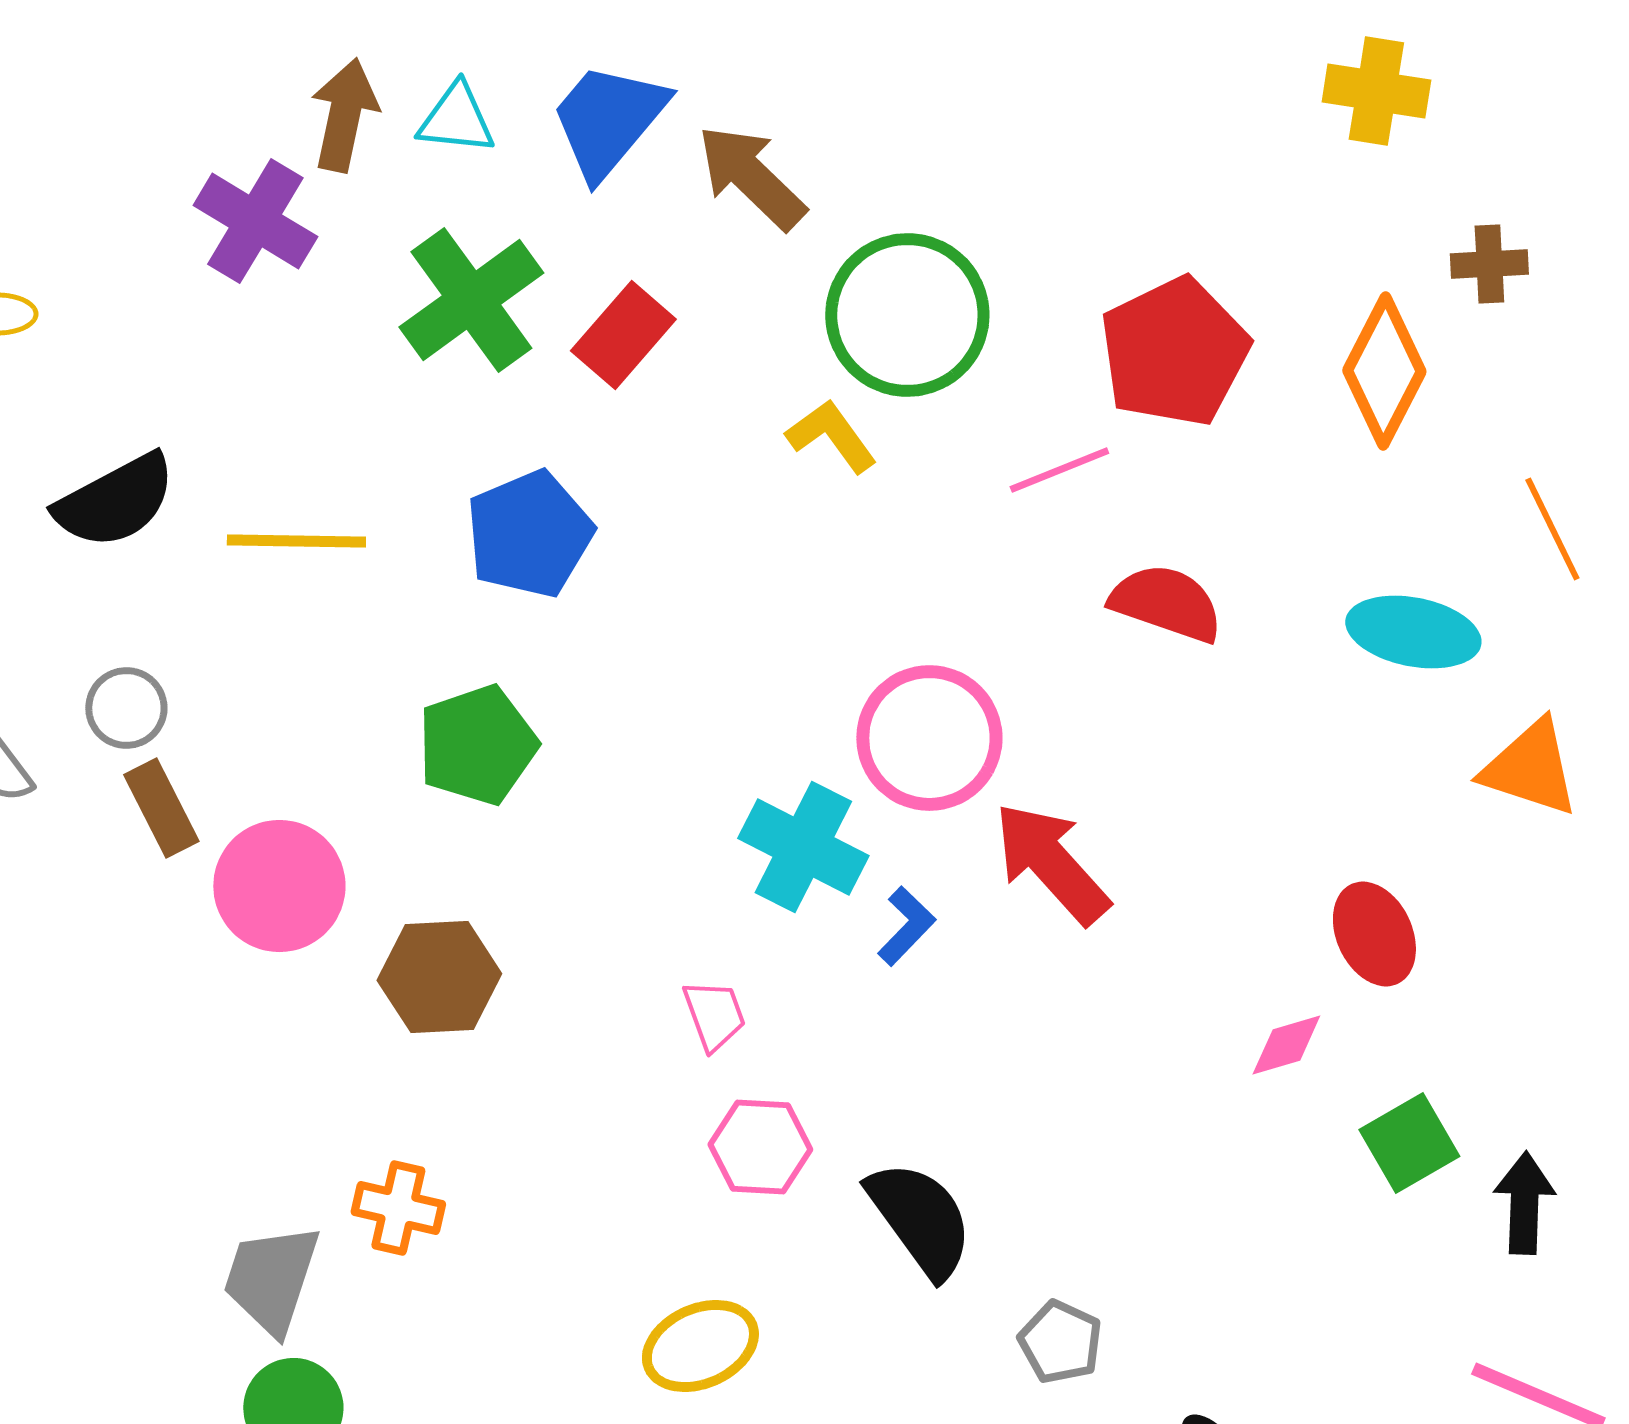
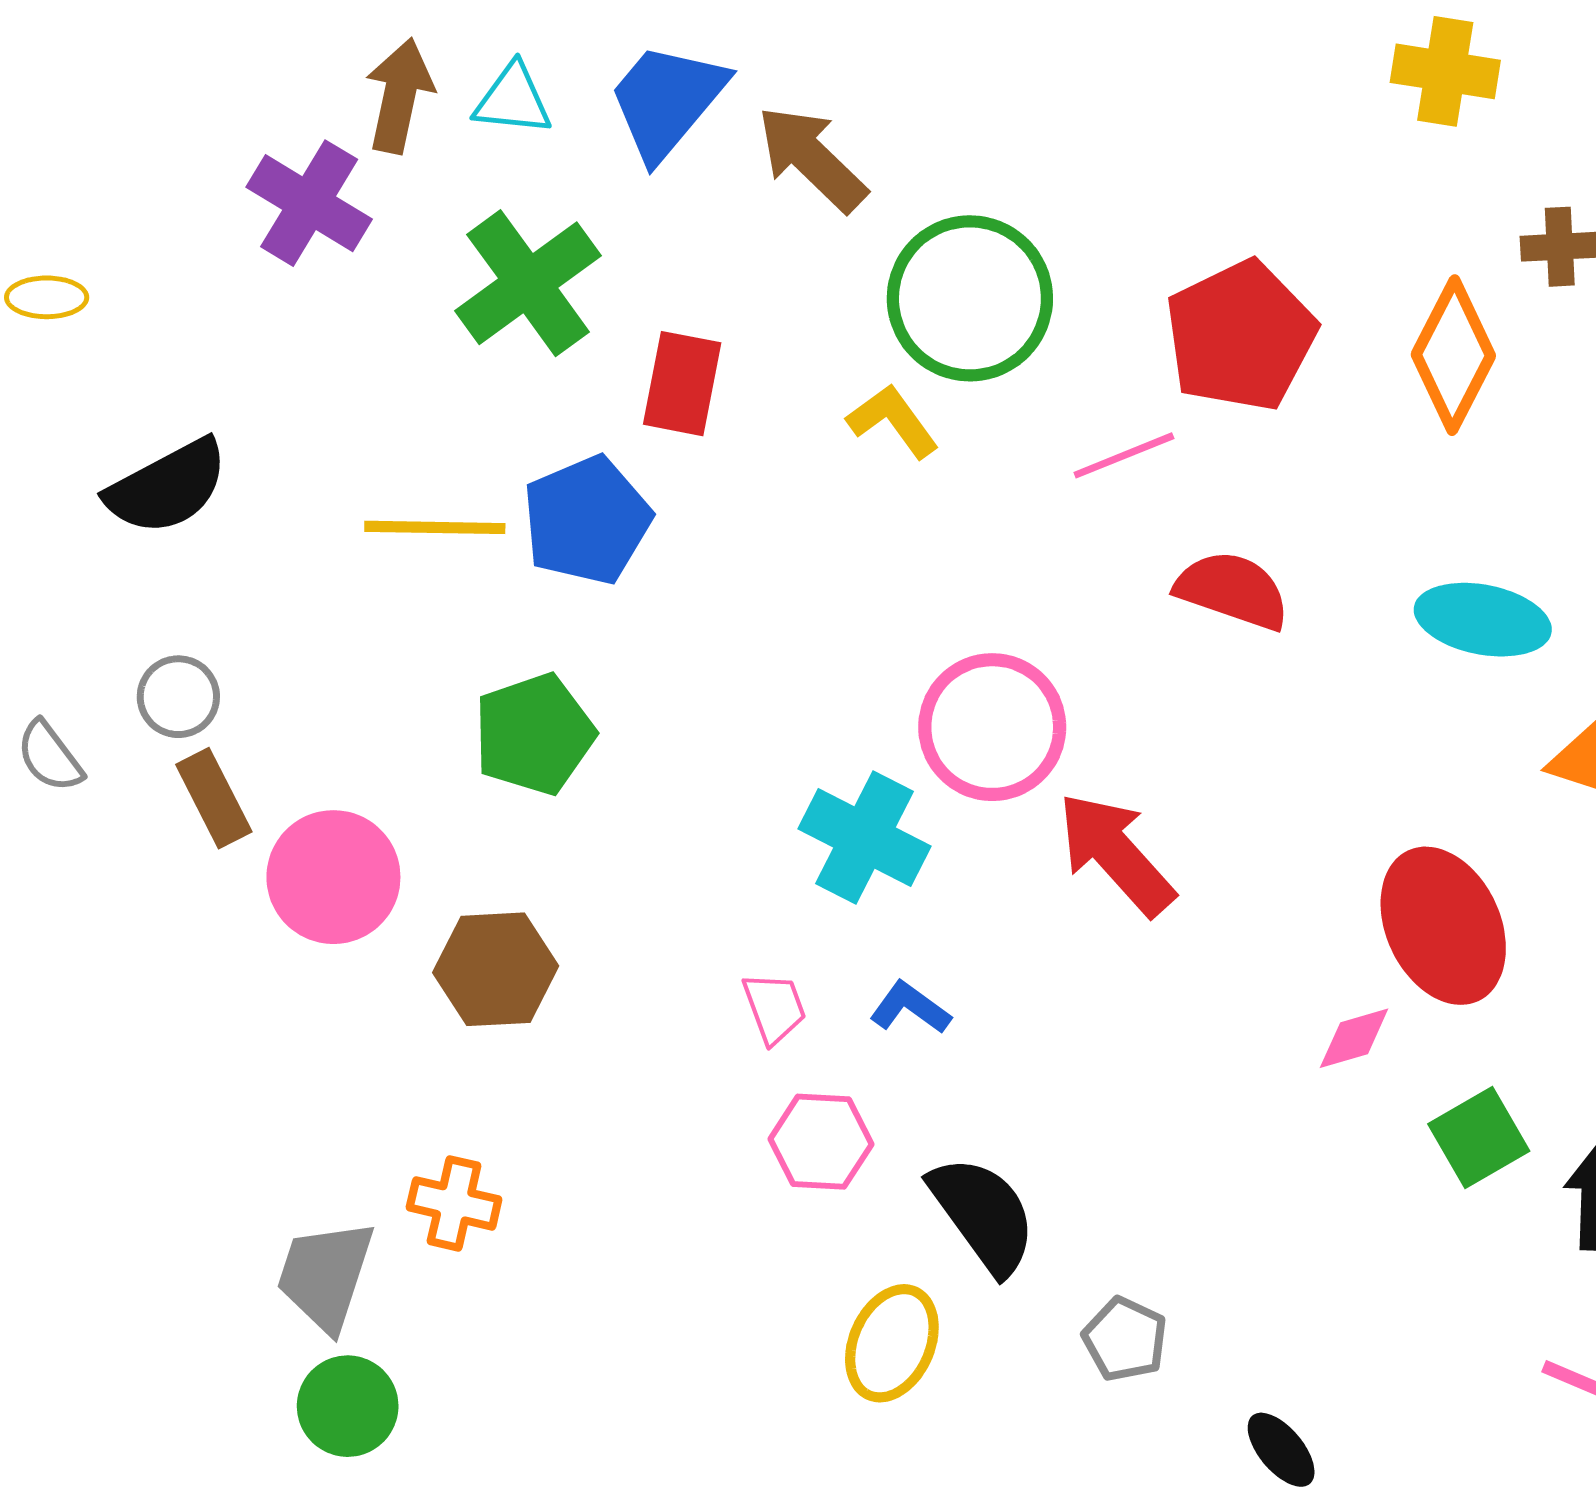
red rectangle: (623, 335) -> (682, 384), moved, turned -30
yellow line: (296, 541) -> (435, 527), moved
blue L-shape: (906, 926) -> (910, 1008), moved, turned -98
red ellipse: (1374, 934) -> (1443, 926), size x1.5
yellow ellipse: (700, 1346) -> (892, 1343), moved, turned -42

